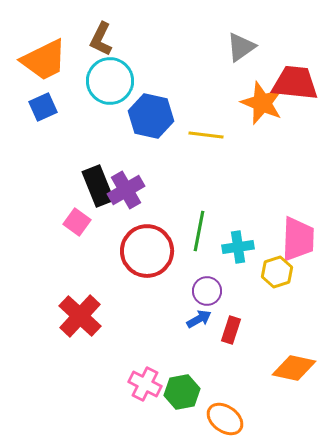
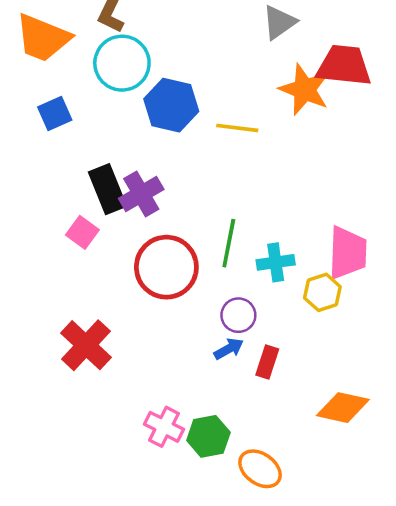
orange trapezoid: (44, 60) -> (43, 38), turned 48
blue square: (43, 107) -> (55, 114), moved

